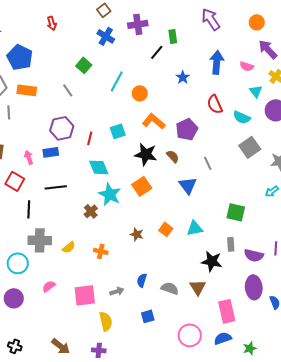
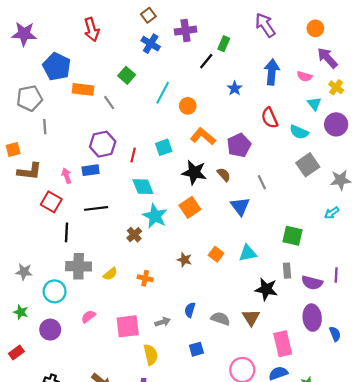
red arrow: (52, 23) -> (92, 29), size x1.5
green rectangle: (173, 36) -> (224, 44), turned 32
orange rectangle: (27, 90) -> (83, 89), moved

